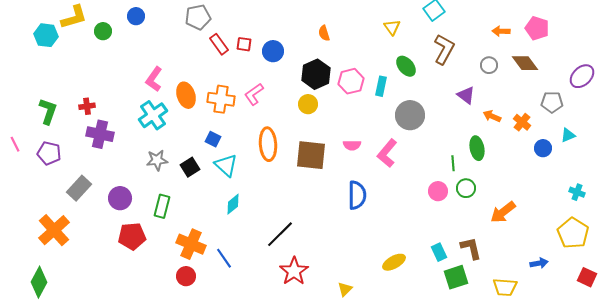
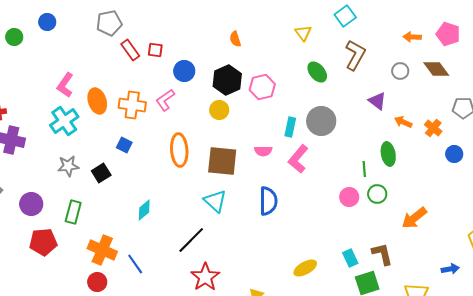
blue circle: (273, 51) -> (184, 71), moved
cyan rectangle: (381, 86) -> (290, 127), moved
cyan triangle: (226, 165) -> (215, 201), moved

